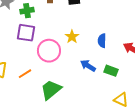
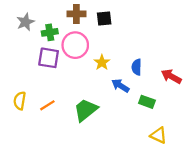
pink circle: (49, 51) -> (75, 45), moved
blue arrow: (88, 66) -> (120, 86), moved
green trapezoid: (51, 90) -> (86, 110), moved

